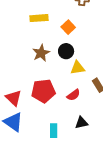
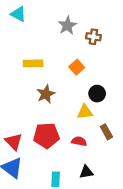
yellow rectangle: (39, 18) -> (33, 63), moved
black circle: (66, 51) -> (97, 94), moved
red semicircle: (73, 95) -> (79, 141), turned -136

